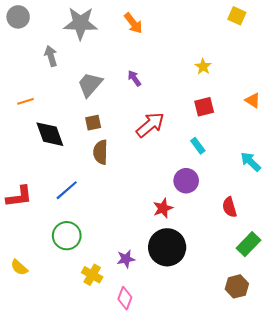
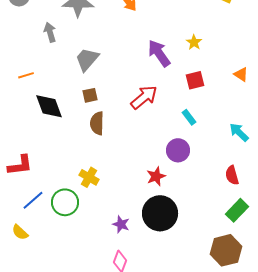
purple arrow: (134, 78) -> (159, 53), moved, size x1.8
blue line: (67, 190) -> (33, 200), moved
red semicircle: (229, 207) -> (232, 175), moved
purple star: (126, 259) -> (121, 224), turned 30
yellow cross: (92, 275) -> (89, 177), moved
brown hexagon: (237, 286) -> (226, 250), size x1.4

